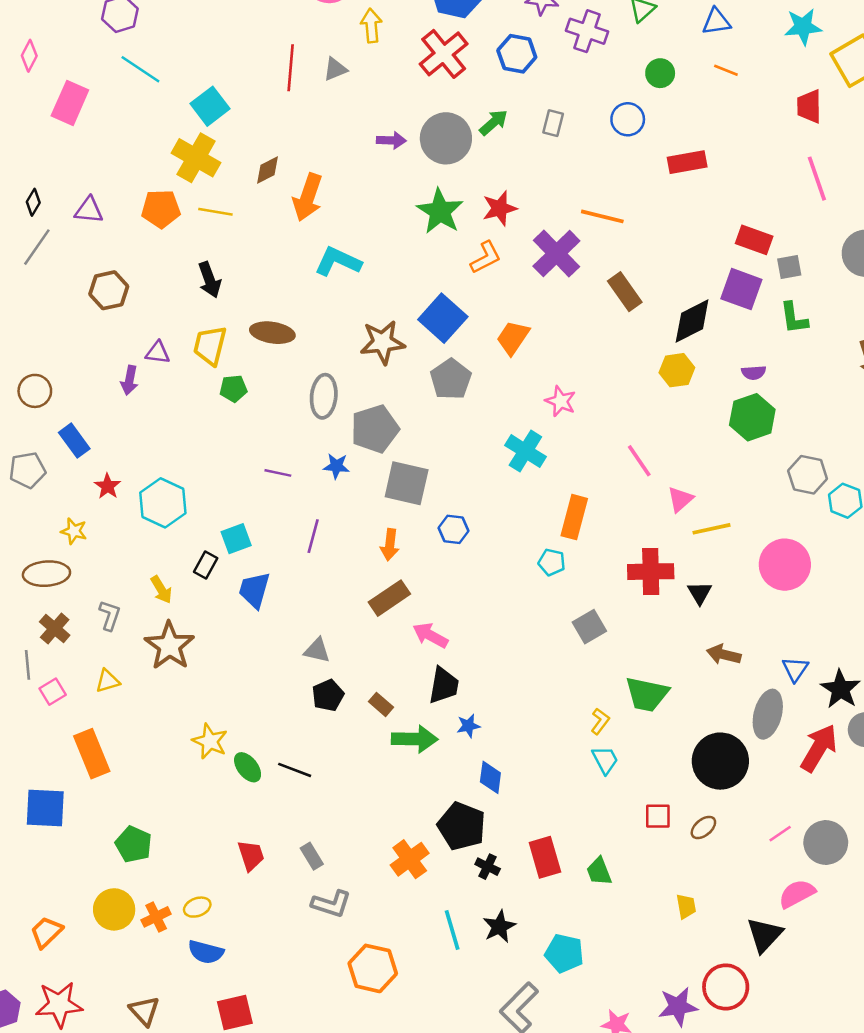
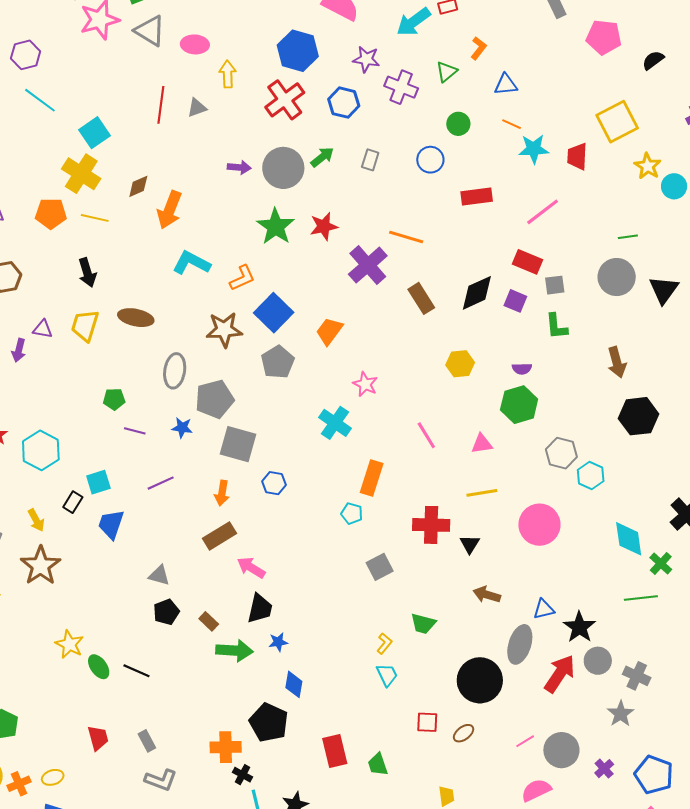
cyan star: (803, 27) -> (534, 149), moved
pink line: (817, 179) -> (543, 212), moved, turned 69
orange L-shape: (486, 257) -> (242, 278), moved
purple square: (741, 289) -> (515, 301), size x0.7
black diamond: (692, 321) -> (477, 293), moved
green pentagon: (233, 388) -> (114, 399), moved
pink triangle: (680, 499) -> (482, 444), moved, turned 30
purple line: (313, 536) -> (161, 483), turned 48
blue triangle: (795, 669) -> (544, 609), turned 40
green trapezoid: (647, 694) -> (423, 624), size x0.7
orange cross: (410, 859) -> (226, 747), turned 32
black cross: (488, 867) -> (242, 775), moved

